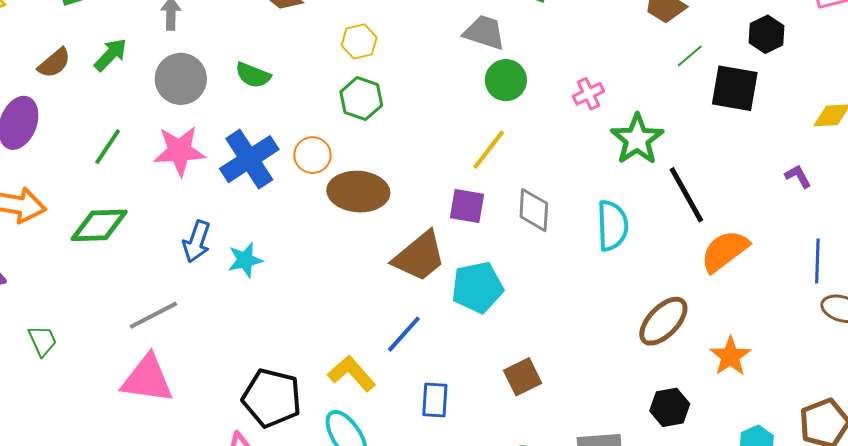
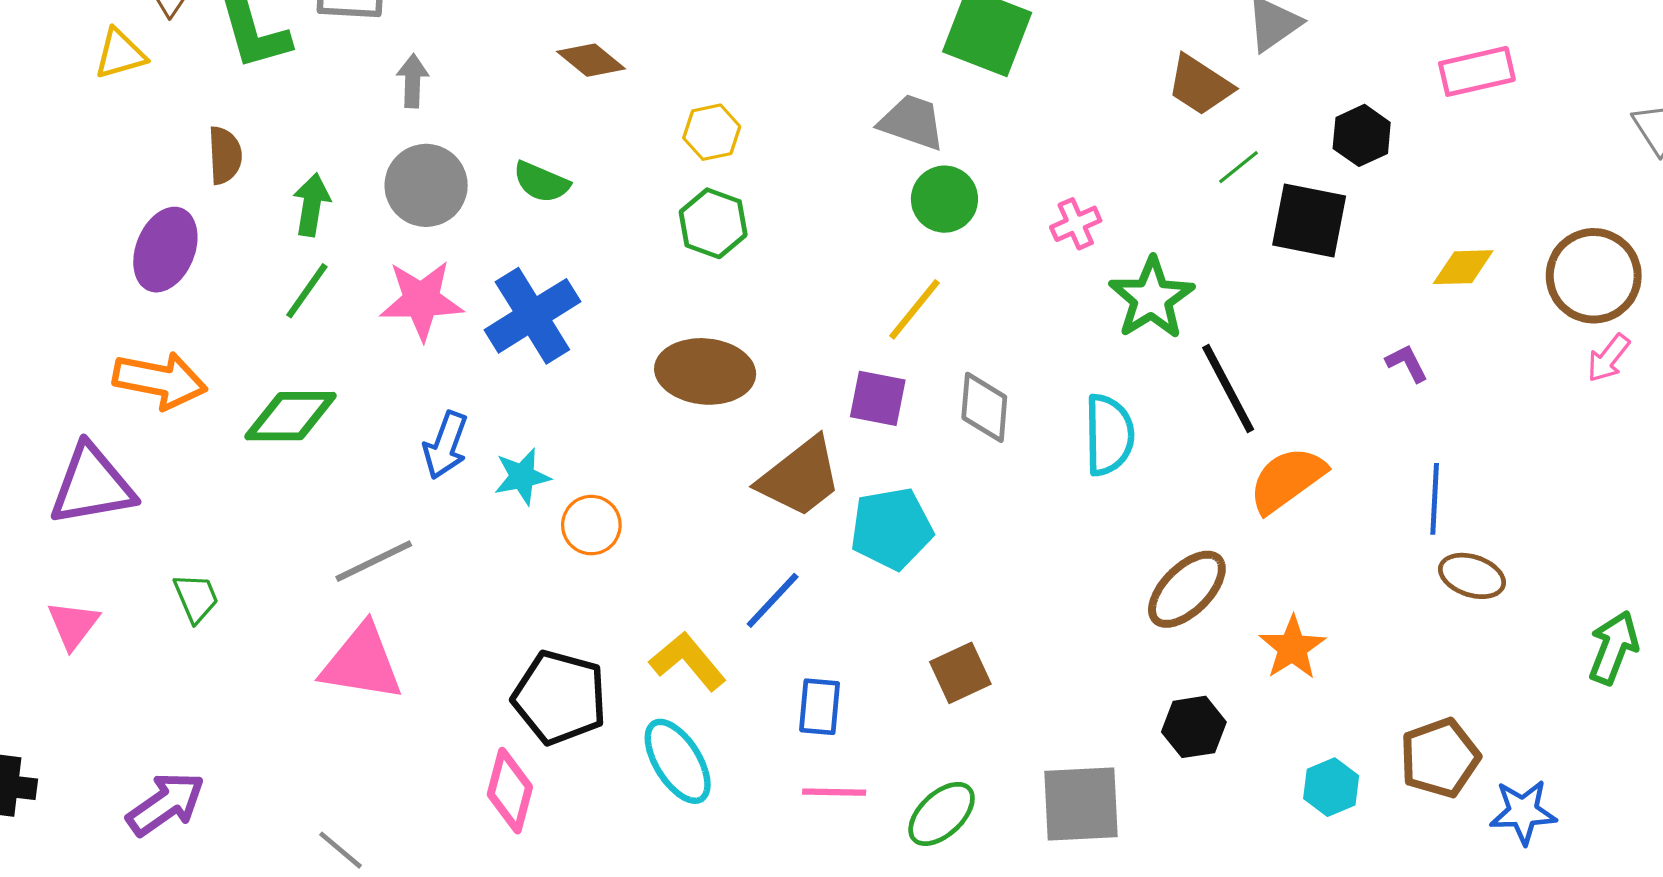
green arrow: (111, 55) -> (312, 205), moved, turned -36
brown semicircle: (54, 63) -> (225, 155), turned -54
orange circle: (312, 155) -> (591, 525), moved

